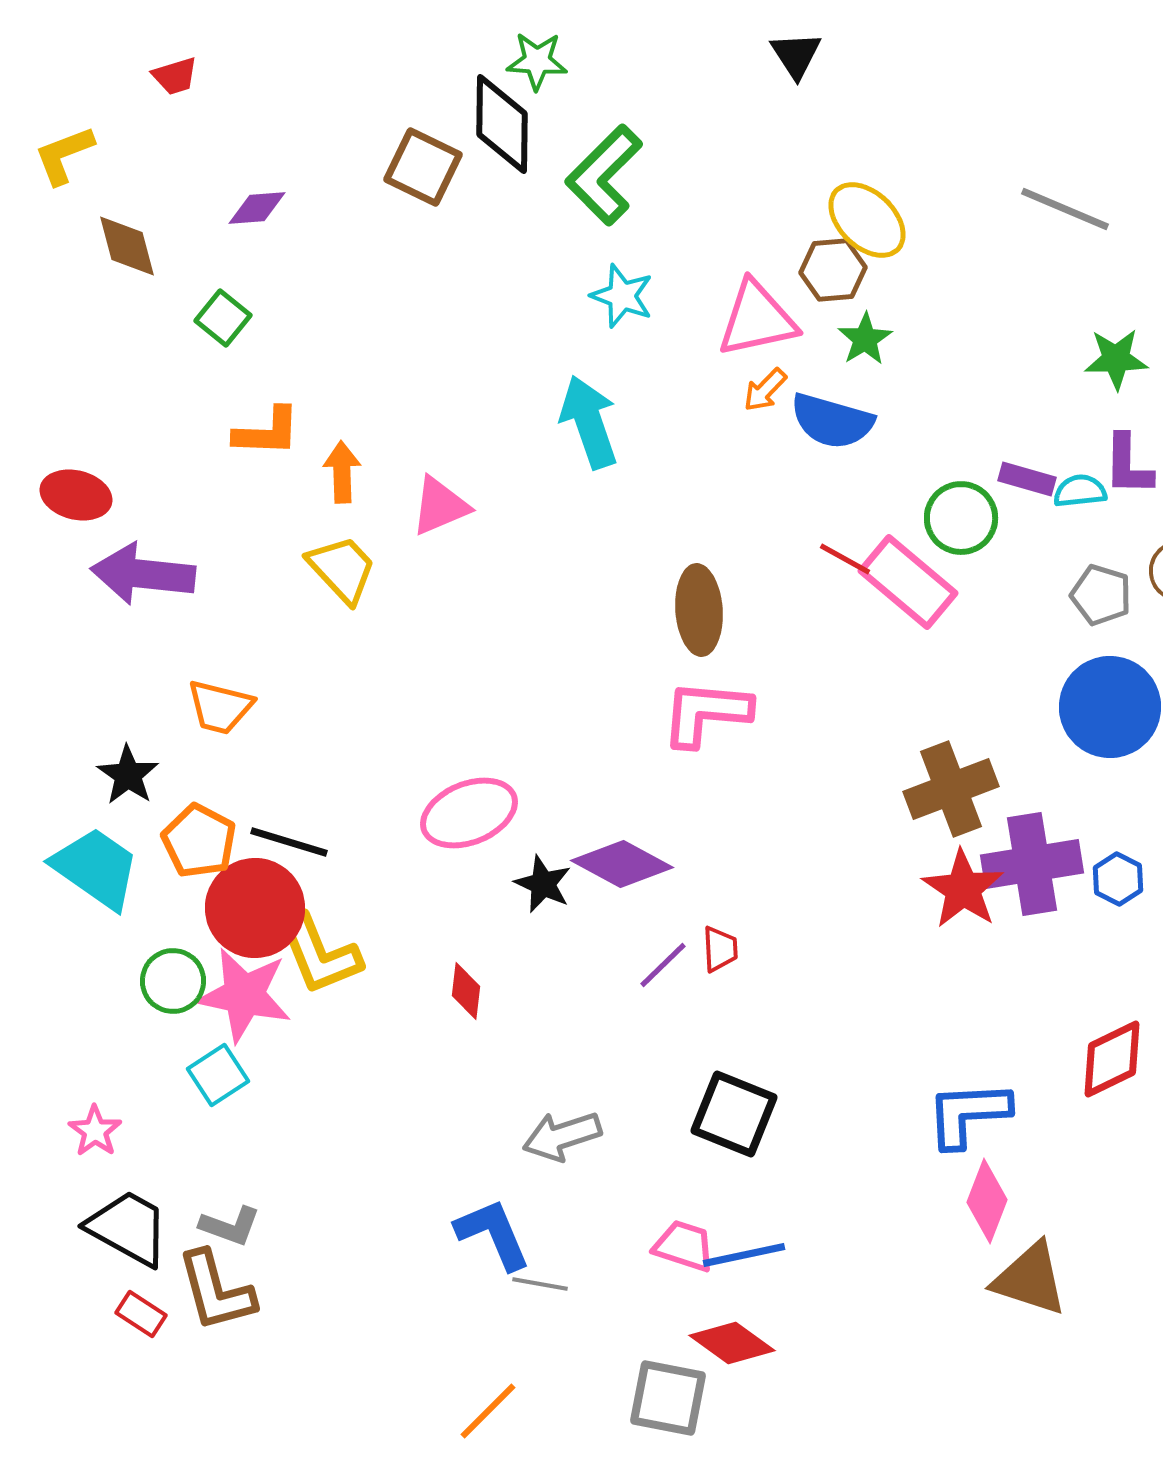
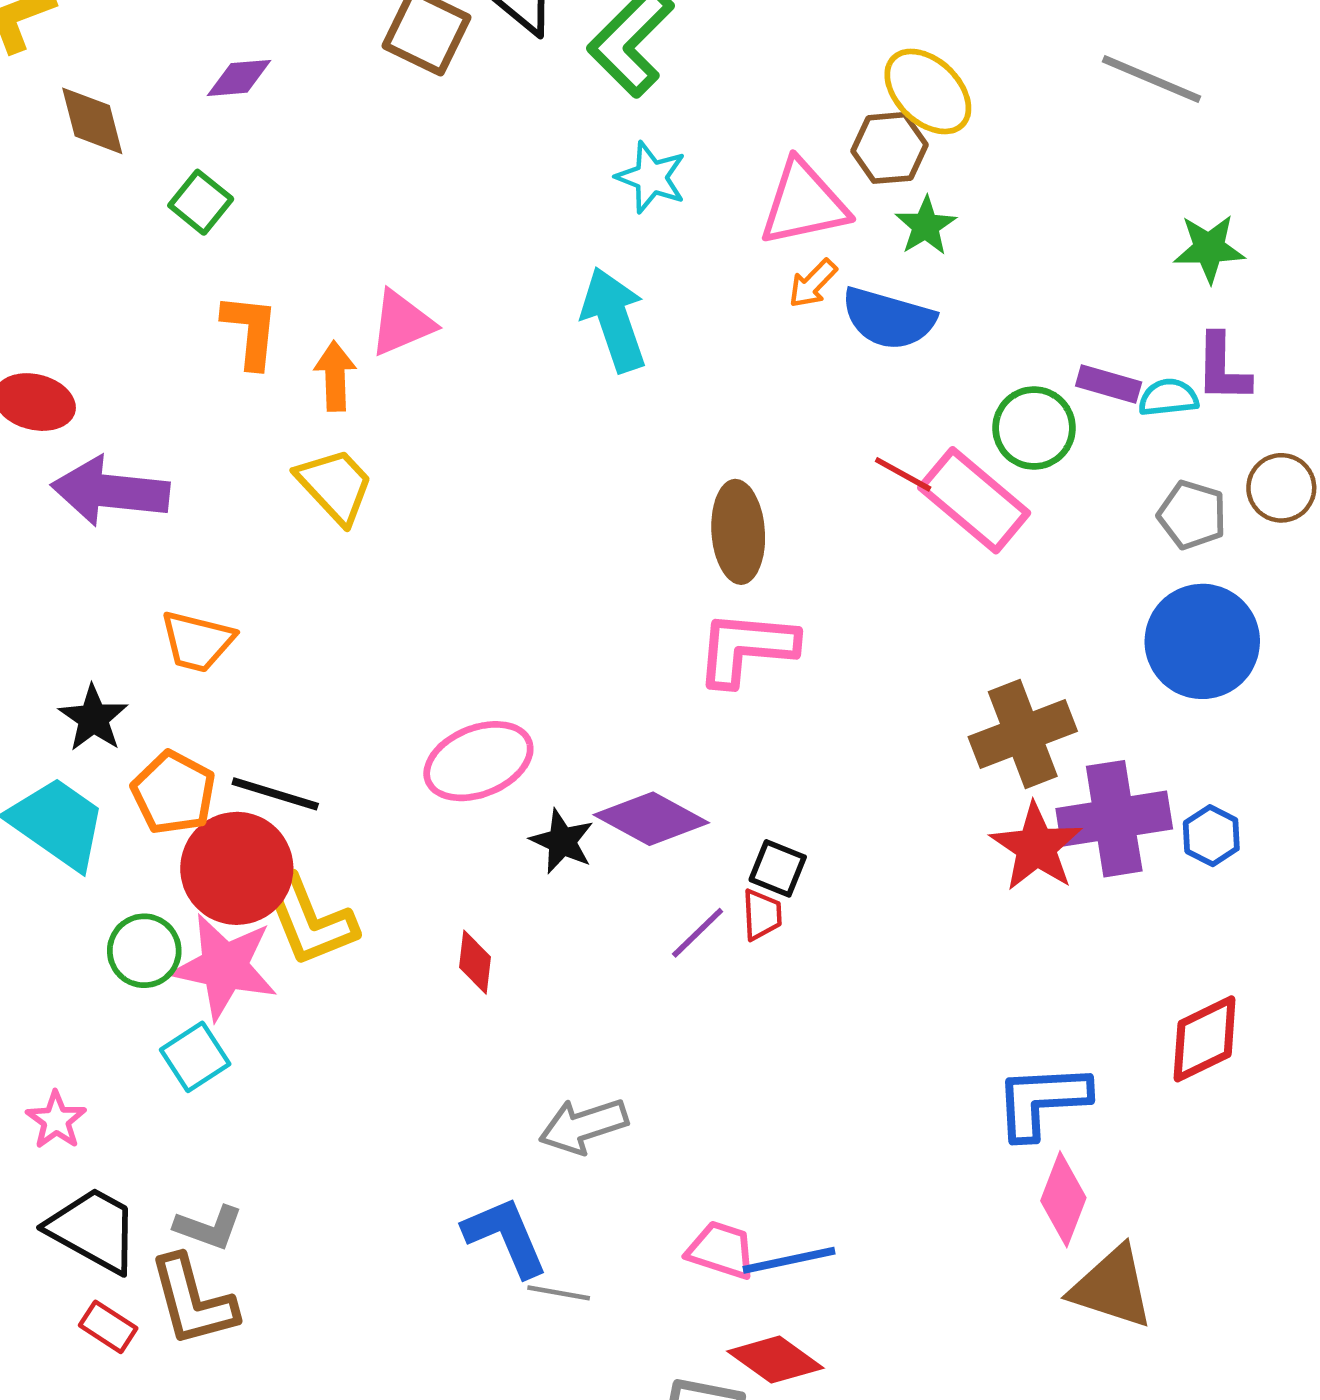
orange L-shape: (267, 432) -> (250, 331), turned -86
pink triangle: (440, 506) -> (402, 323), moved
black square: (734, 1114) -> (778, 868), moved, size x0.6

